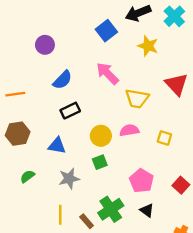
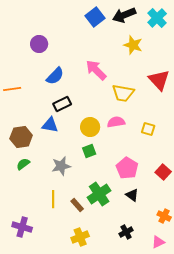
blue square: (106, 31) -> (95, 17), moved
brown hexagon: (18, 134) -> (21, 137), moved
blue triangle: (57, 146) -> (50, 125), moved

